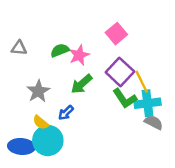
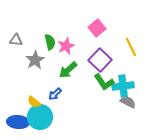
green semicircle: (60, 50) -> (50, 42), turned 98
yellow line: (142, 82) -> (131, 47), moved
gray star: (38, 91) -> (35, 60), moved

